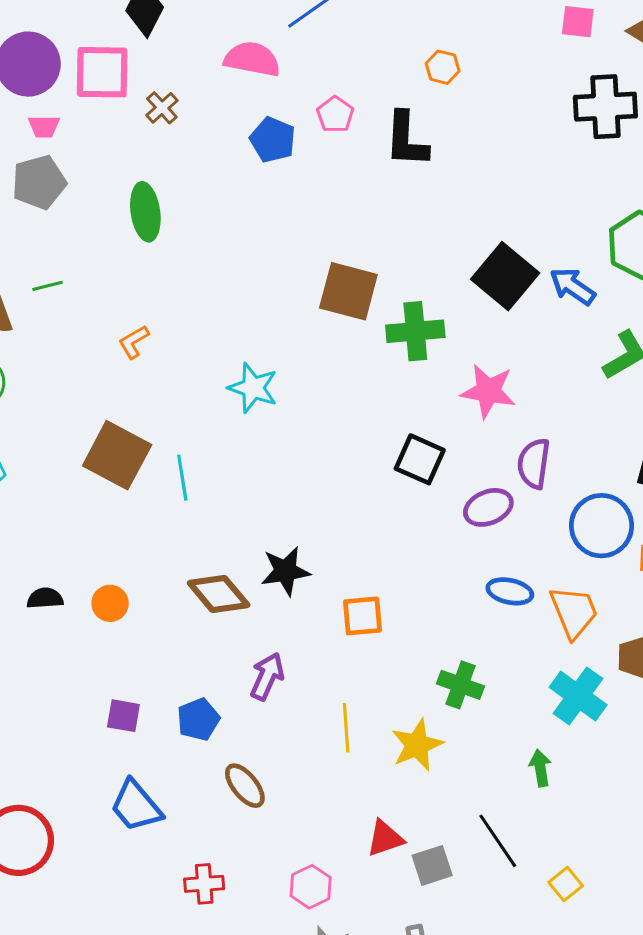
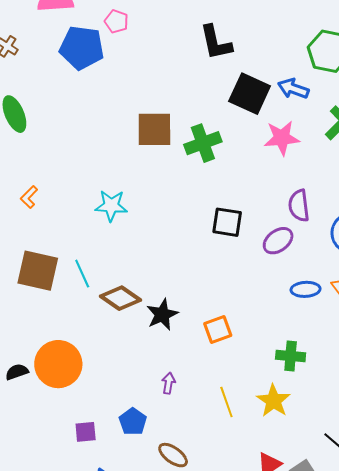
black L-shape: (406, 139) -> (216, 42), moved
blue pentagon: (273, 140) -> (82, 48), size x1.5
pink star: (488, 391) -> (282, 138), moved
brown diamond: (219, 594) -> (121, 298), moved
orange circle: (110, 603) -> (58, 364), size x2.0
purple arrow: (267, 676) -> (168, 383), size x0.7

